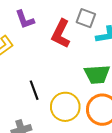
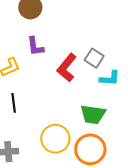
black line: (34, 90) -> (14, 103), moved

